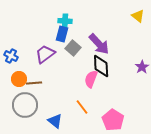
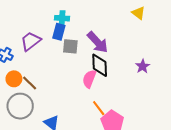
gray square: (73, 48) -> (70, 46), turned -35
purple trapezoid: (45, 54) -> (31, 41), moved
brown line: (34, 83) -> (30, 83), turned 49
orange line: (82, 107) -> (99, 108), moved

